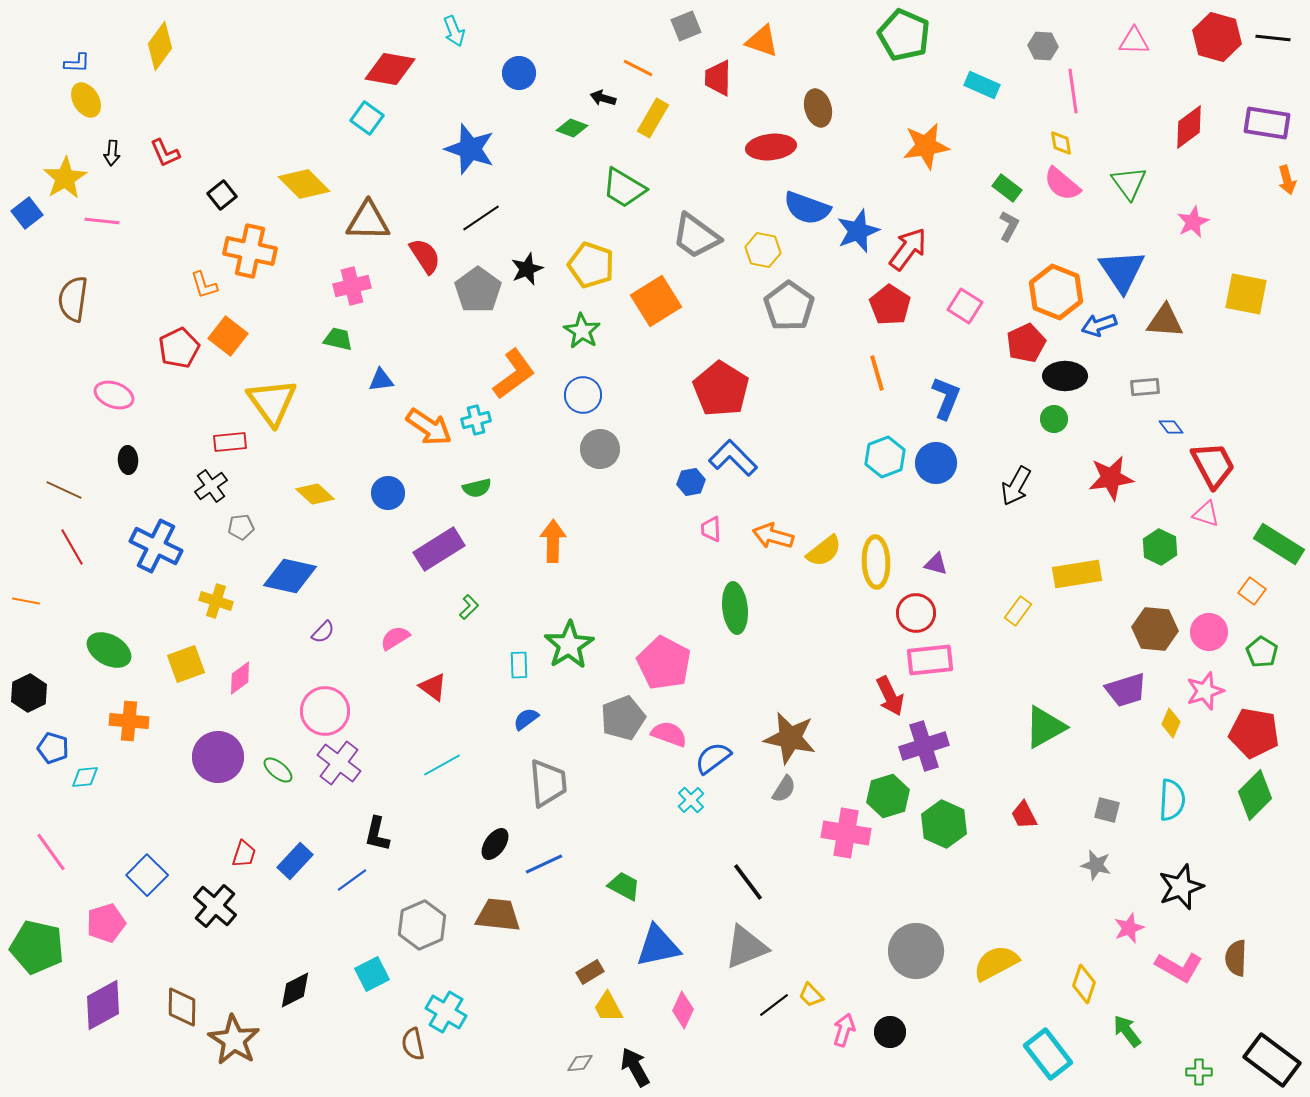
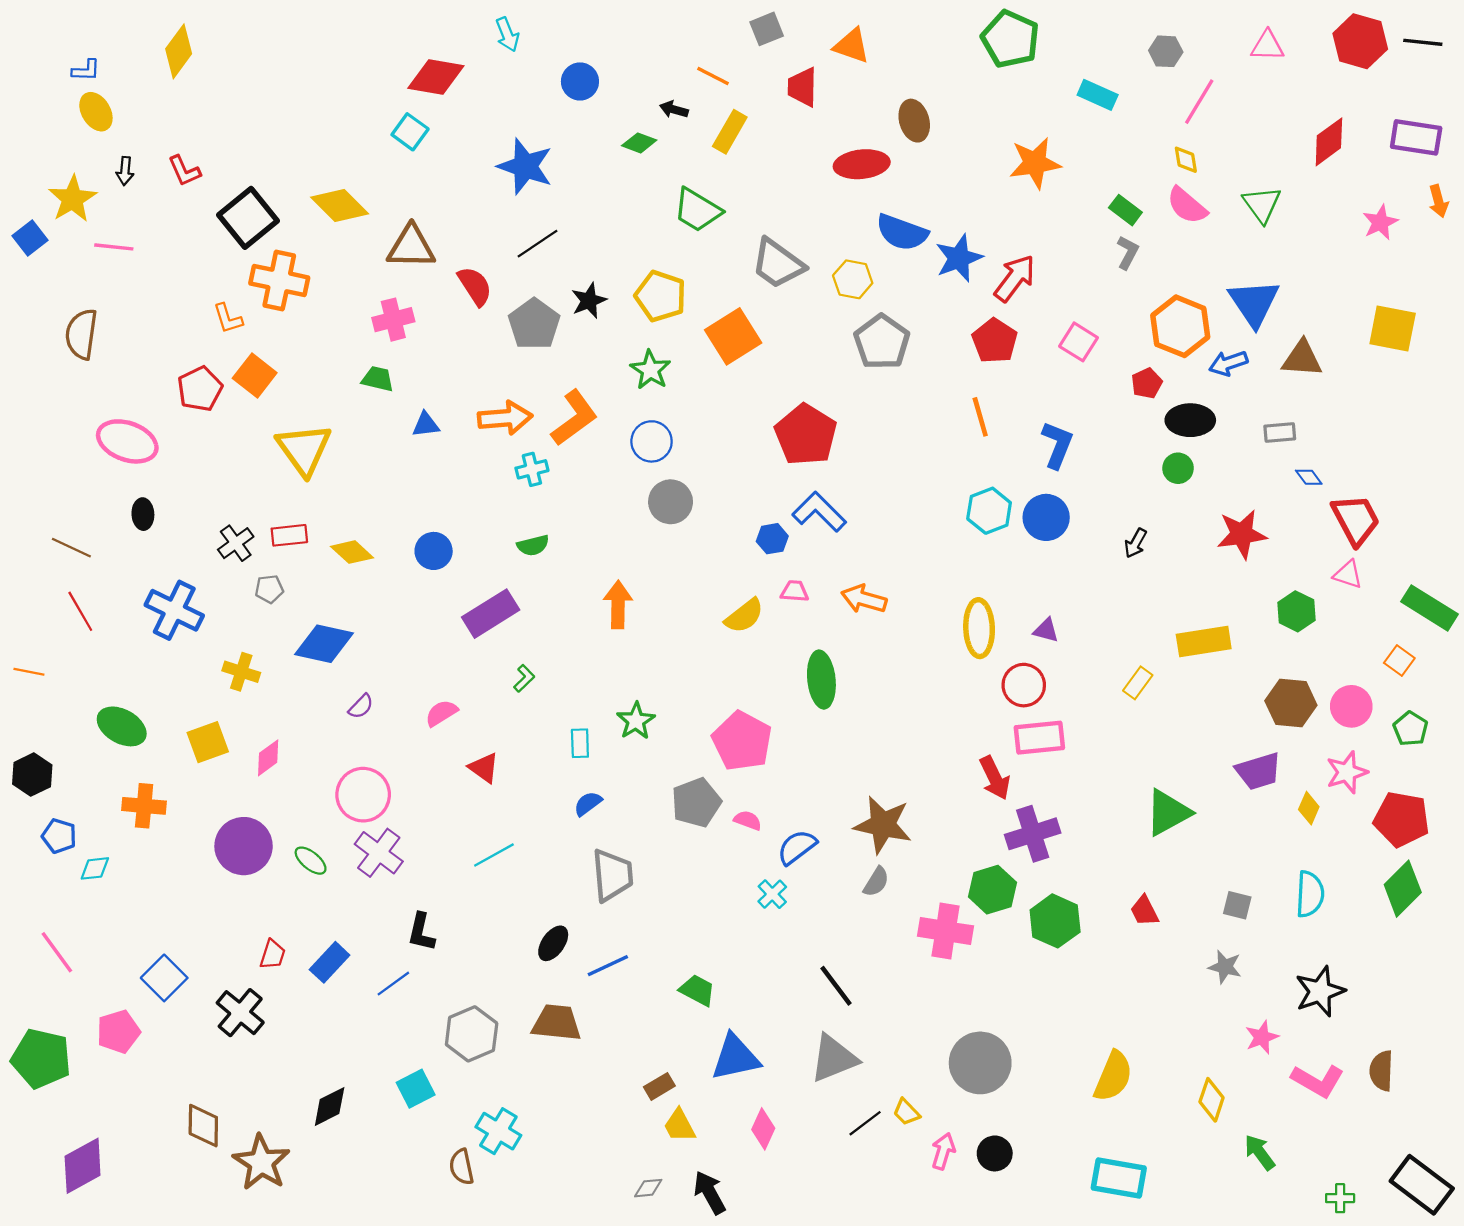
pink line: (1073, 91) -> (1199, 102), turned 39
black square: (222, 195) -> (248, 218), size x1.8
pink star: (1193, 222) -> (1380, 222), moved
red pentagon: (1026, 343) -> (1147, 383), size x0.7
pink ellipse: (114, 395) -> (127, 441), size x1.4
orange arrow: (429, 427) -> (505, 418), moved, turned -39
red rectangle: (230, 442) -> (289, 535), moved
black arrow: (1016, 486) -> (1136, 543), size x0.7
pink trapezoid: (711, 529) -> (795, 591), turned 96
yellow semicircle: (824, 551) -> (744, 616), moved
green star: (569, 645) -> (636, 721), size x0.7
pink semicircle: (669, 734) -> (748, 820), size x0.7
gray circle: (916, 951) -> (980, 1063), moved
yellow semicircle: (996, 963) -> (1113, 1076), turned 141
purple diamond: (103, 1005) -> (83, 1166), moved
cyan rectangle: (1048, 1054) -> (1119, 1178), moved, turned -42

